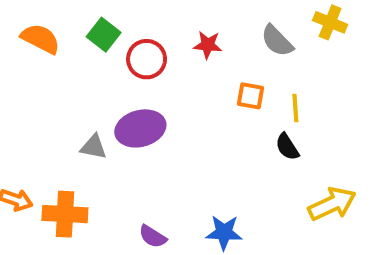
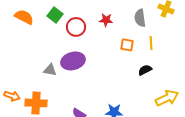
gray semicircle: (277, 41) -> (140, 18), turned 36
yellow line: (295, 108) -> (151, 43), moved
black semicircle: (287, 147) -> (145, 70), turned 96

